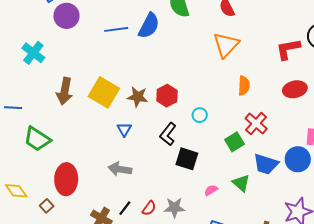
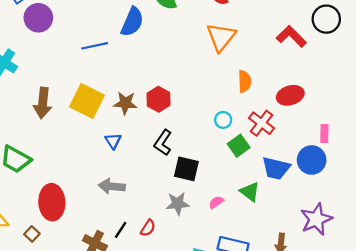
blue line: (116, 29) -> (95, 46), moved
red L-shape: (288, 49) -> (291, 36), turned 60
red ellipse: (295, 89) -> (290, 95), moved
cyan circle: (200, 115) -> (223, 120), moved
gray star: (174, 208) -> (178, 204), moved

